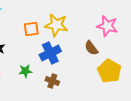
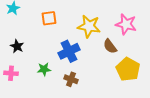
yellow star: (56, 25) -> (89, 26), moved
orange square: (31, 29) -> (49, 18), moved

